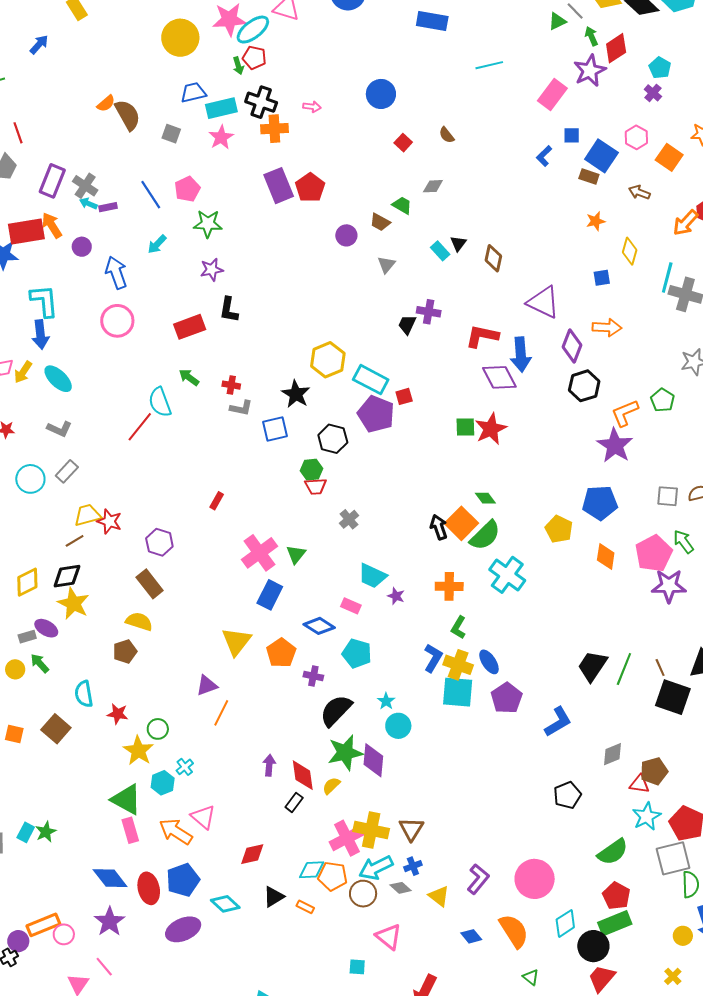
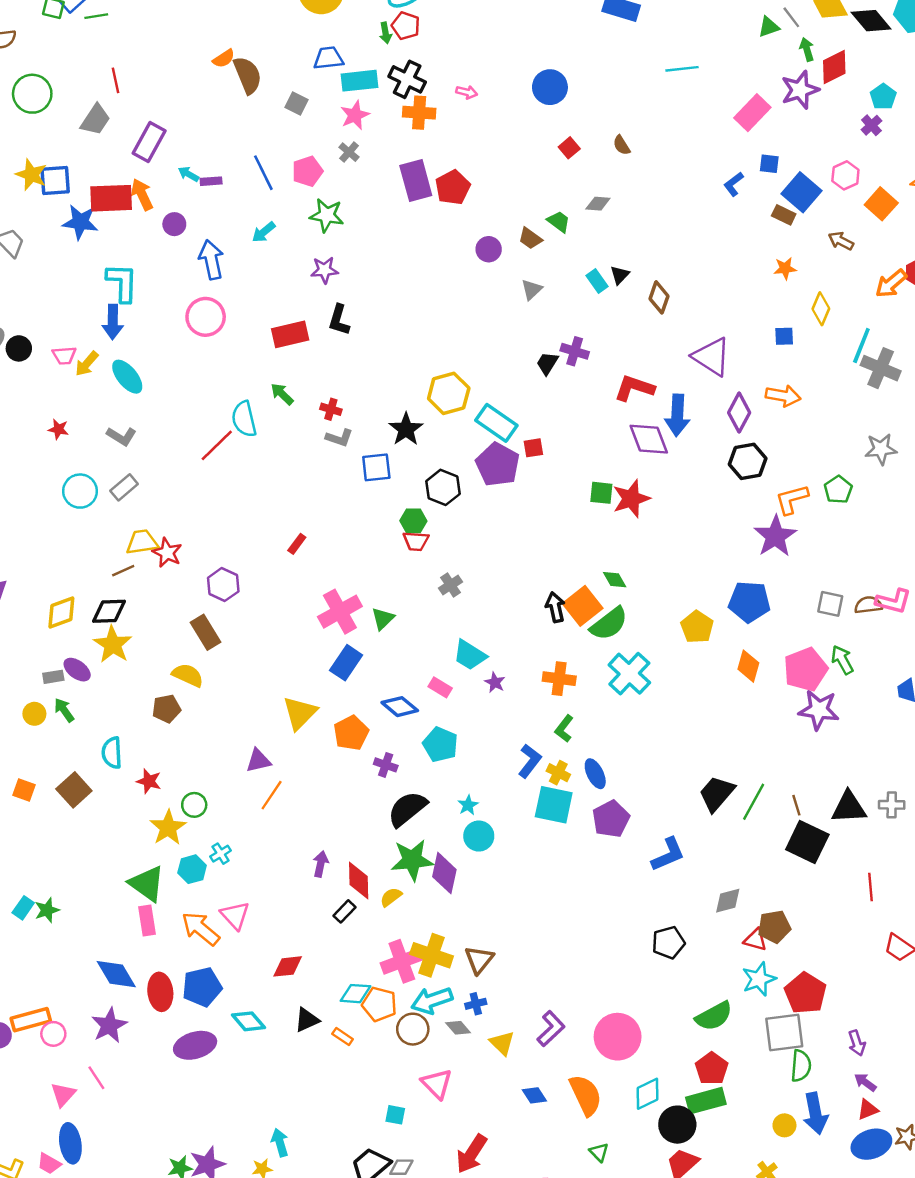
gray cross: (85, 186) -> (349, 152), moved, size x0.7
yellow cross: (458, 665) -> (558, 773), size x0.7

